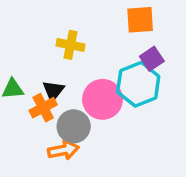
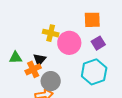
cyan hexagon: (138, 84) -> (94, 72), moved
pink circle: (103, 99) -> (69, 43), moved

